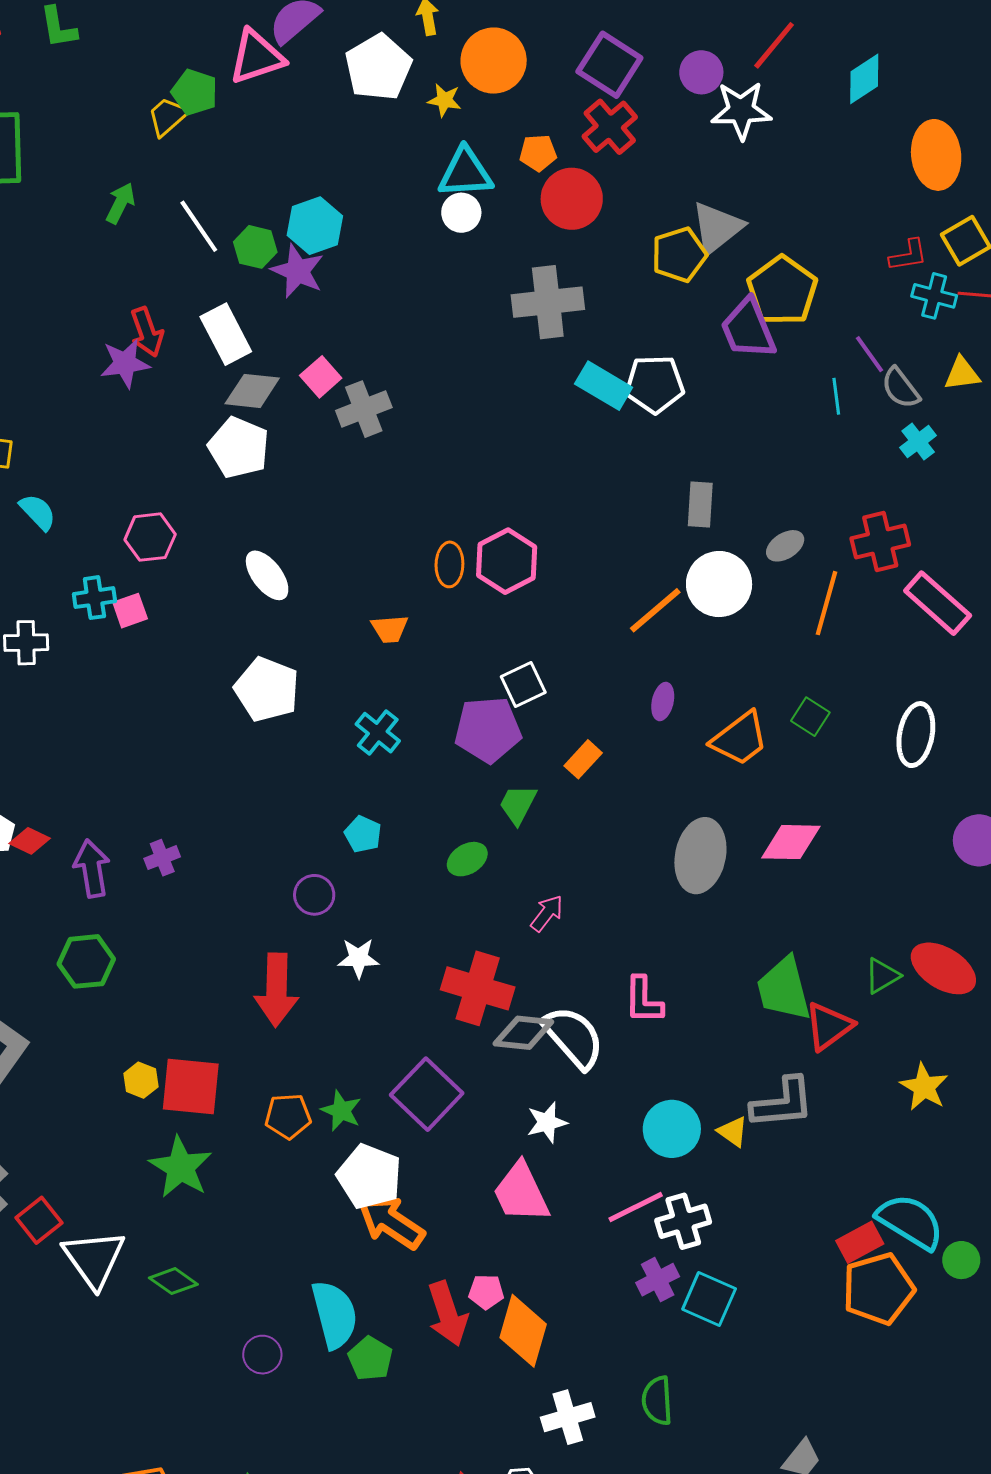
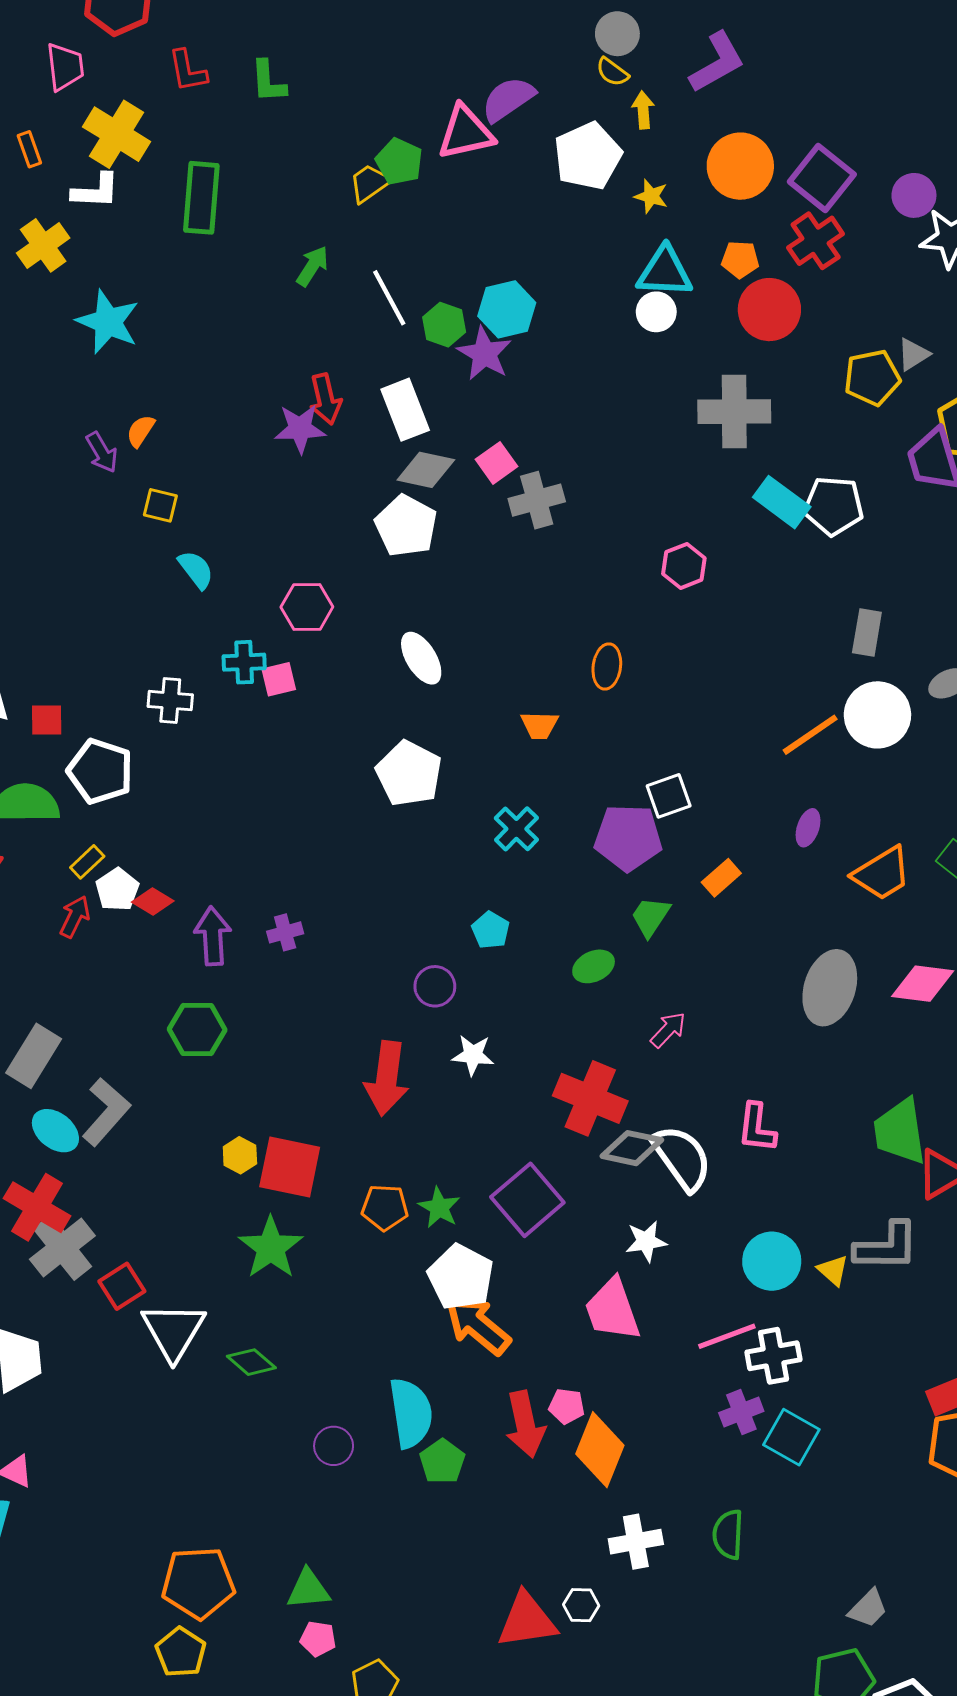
orange circle: (494, 61) -> (740, 166), moved
gray triangle: (717, 228) -> (913, 354), size x0.6
pink hexagon: (507, 561) -> (684, 566), moved, size x0.7

